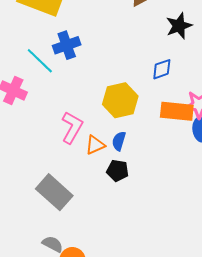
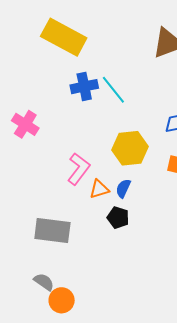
cyan line: (40, 61) -> (113, 90), moved
gray rectangle: (54, 192) -> (52, 231), turned -42

